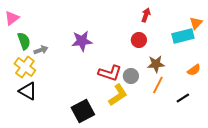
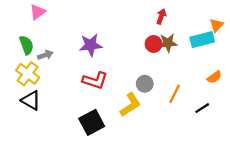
pink triangle: (12, 18) -> (38, 12), moved
brown star: (156, 64) -> (168, 43), moved
red L-shape: (110, 73) -> (95, 80), moved

